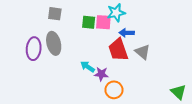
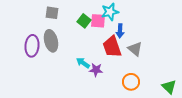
green square: (89, 22) -> (84, 21), turned 32
blue arrow: (127, 33) -> (120, 31), turned -88
orange circle: (114, 90) -> (131, 82), moved

